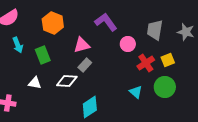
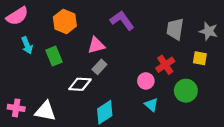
pink circle: (128, 44) -> (146, 81), moved
yellow square: (168, 60) -> (200, 58), moved, turned 32
white triangle: (35, 83) -> (45, 111), moved, size x1.5
cyan triangle: (136, 92) -> (151, 105), moved

